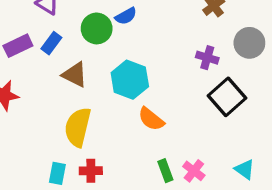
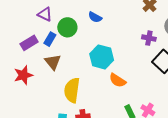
blue semicircle: (126, 16) -> (95, 17), turned 64
green circle: (97, 28) -> (67, 27), moved
brown triangle: (75, 75) -> (53, 62), moved, turned 30

